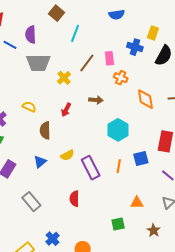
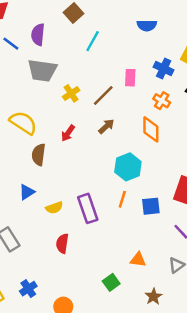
brown line: (87, 63) -> (103, 95), moved
orange cross: (121, 78) -> (162, 101), moved
orange diamond: (145, 99) -> (151, 129), moved
brown arrow: (96, 100) -> (106, 126), turned -56
yellow semicircle: (29, 107) -> (23, 123), size x1.6
yellow semicircle: (67, 155) -> (54, 208), moved
orange line: (119, 166) -> (122, 199), moved
green square: (118, 224) -> (111, 282), turned -32

